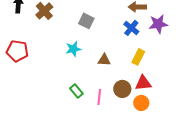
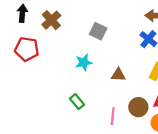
red pentagon: (17, 51) -> (27, 49), moved
green rectangle: (76, 91) -> (77, 102), moved

